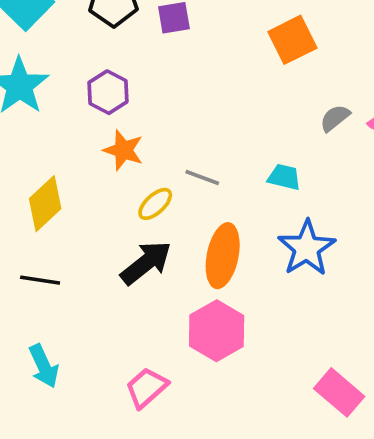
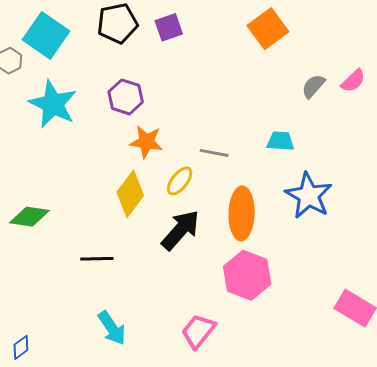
yellow diamond: (45, 204) -> (130, 194), moved

